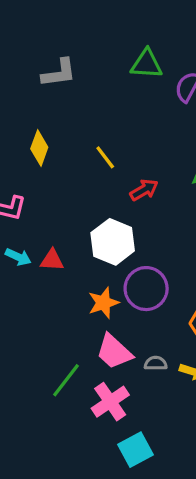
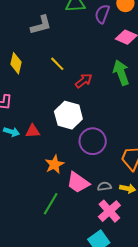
gray L-shape: (59, 73) -> (41, 25), moved
orange star: (103, 303) -> (54, 164), moved
pink cross: (110, 402) -> (109, 211), moved

